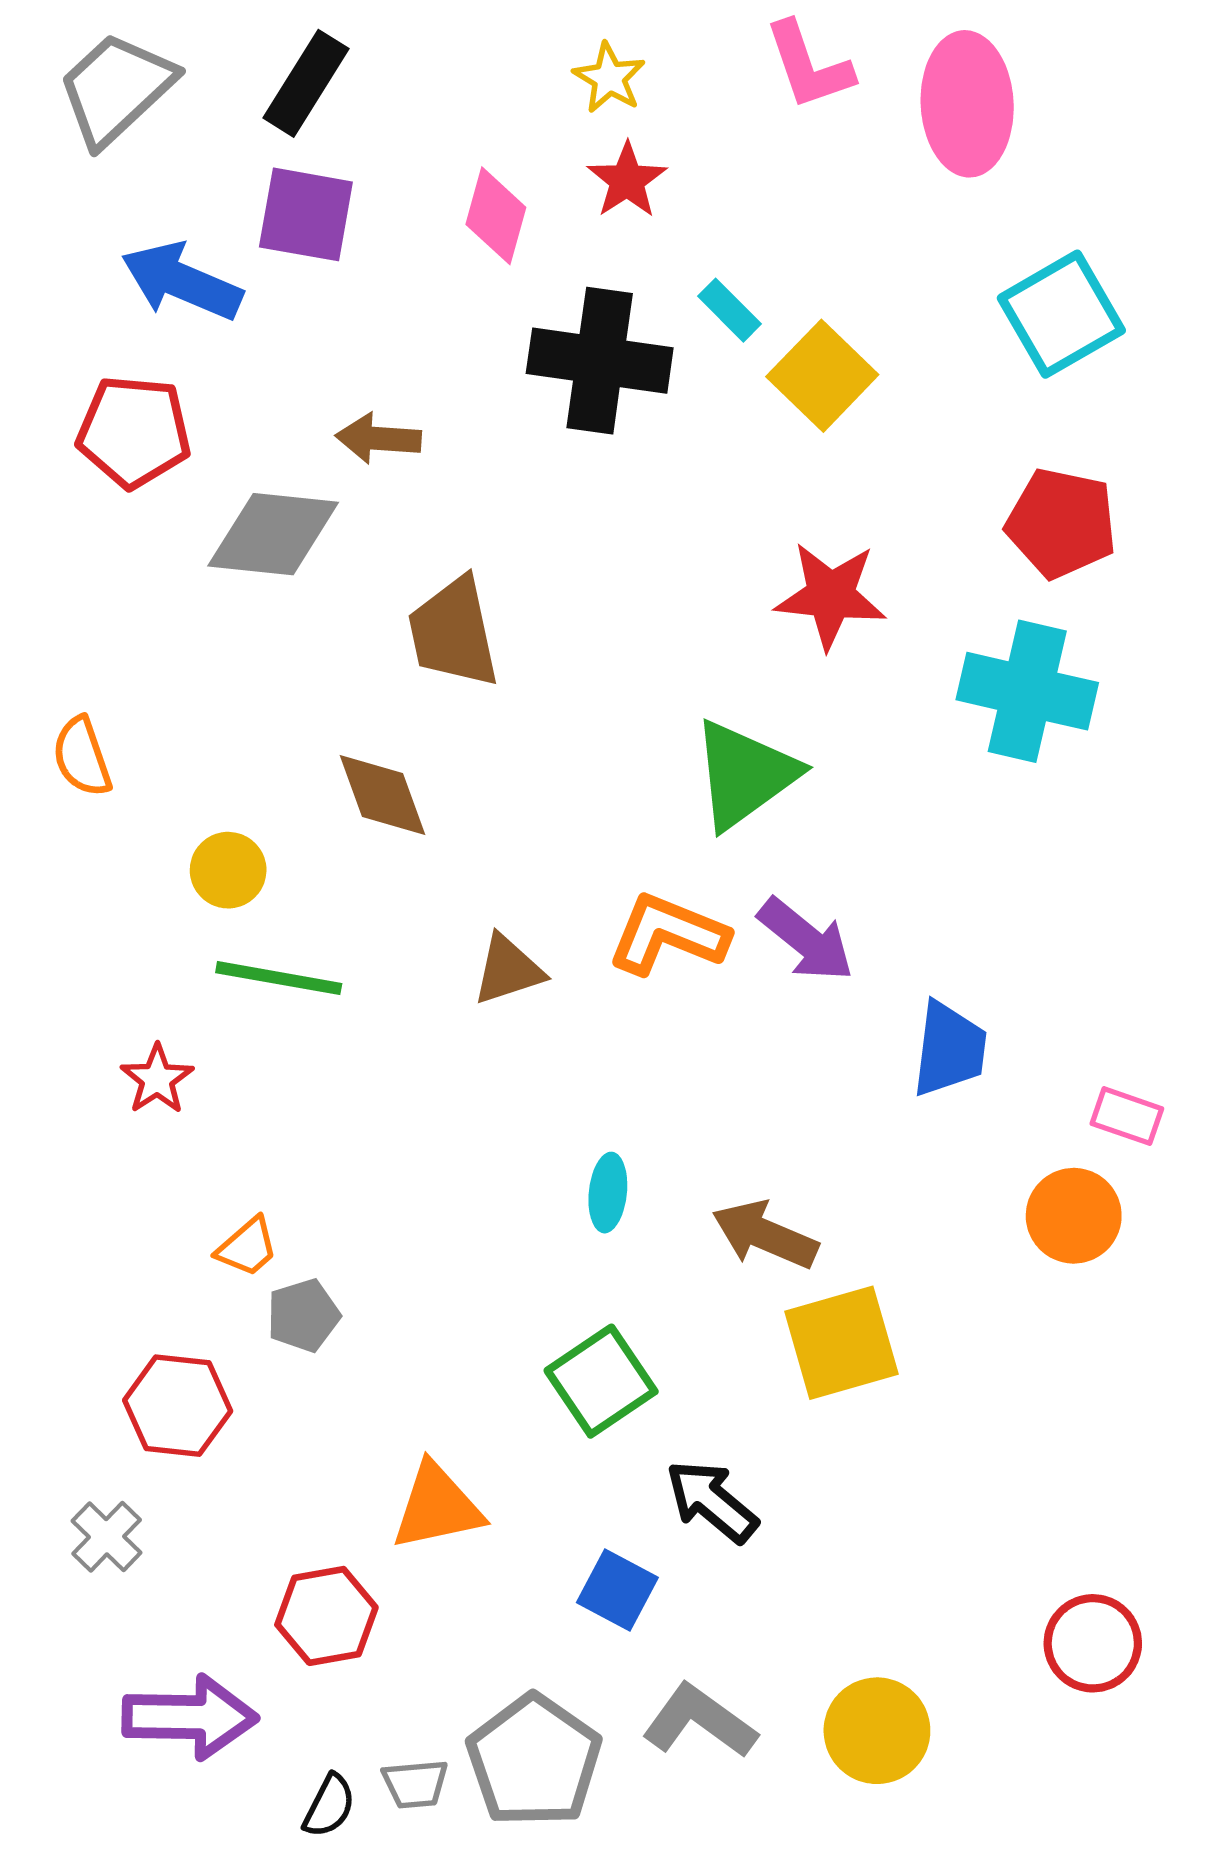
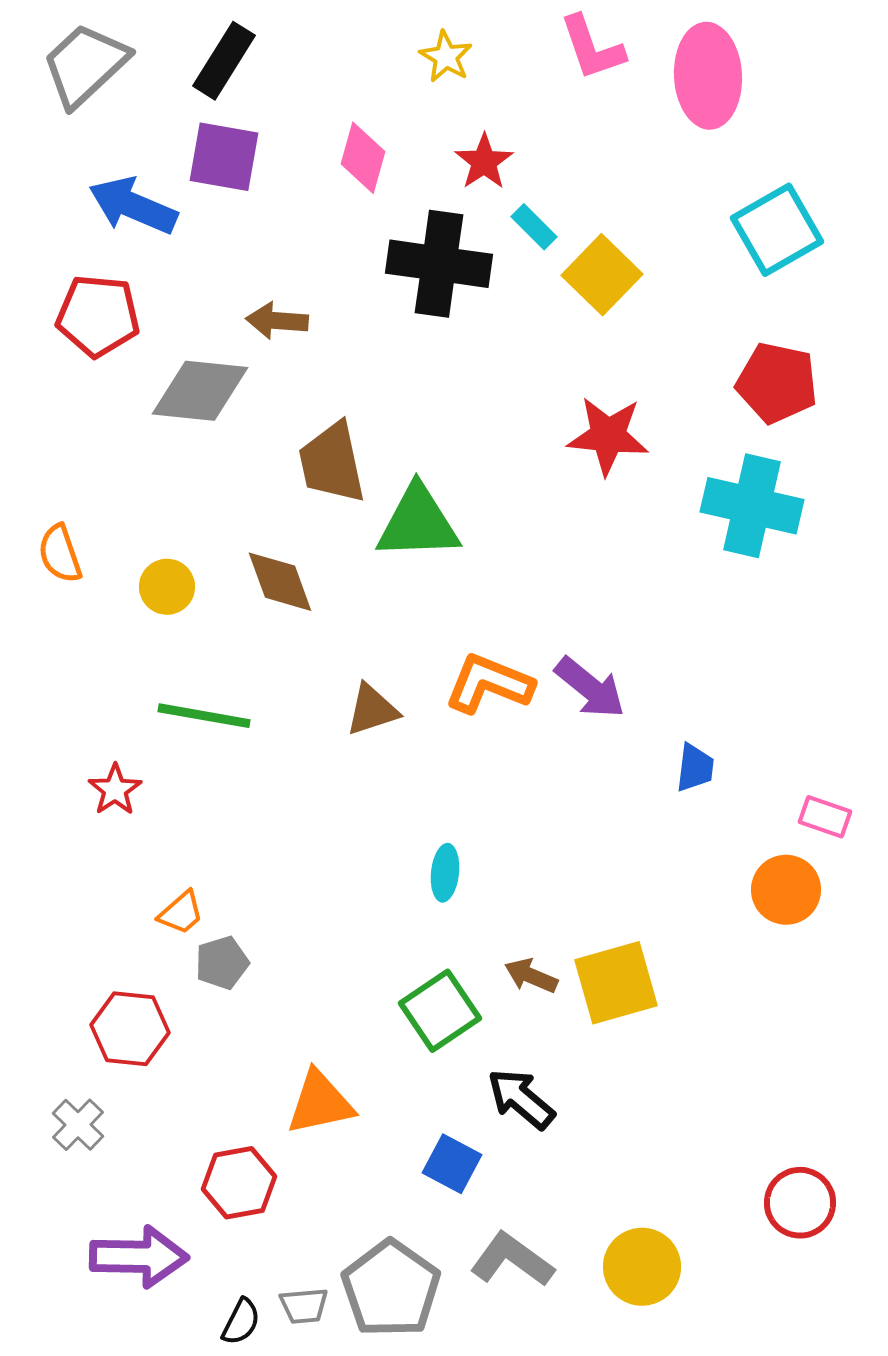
red star: (627, 180) -> (484, 162), moved
green triangle: (744, 775) -> (418, 523), moved, turned 34
yellow circle: (228, 870) -> (167, 587), moved
blue trapezoid: (949, 1049) -> (695, 768), size x0.7
brown arrow: (765, 1235) -> (531, 976), moved, size x0.7

